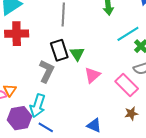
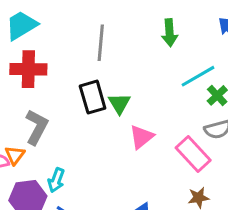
gray L-shape: (47, 71) -> (37, 127), moved
cyan arrow: (38, 106) -> (56, 180), size x0.7

